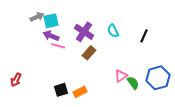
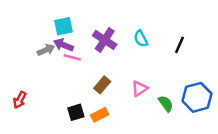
gray arrow: (37, 17) -> (46, 50), moved
brown rectangle: (89, 53) -> (102, 85), moved
pink triangle: (121, 76) -> (140, 89), moved

